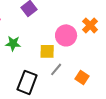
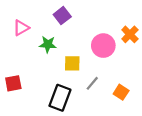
green star: (13, 43) -> (48, 44), moved
yellow square: (47, 51) -> (72, 63), moved

